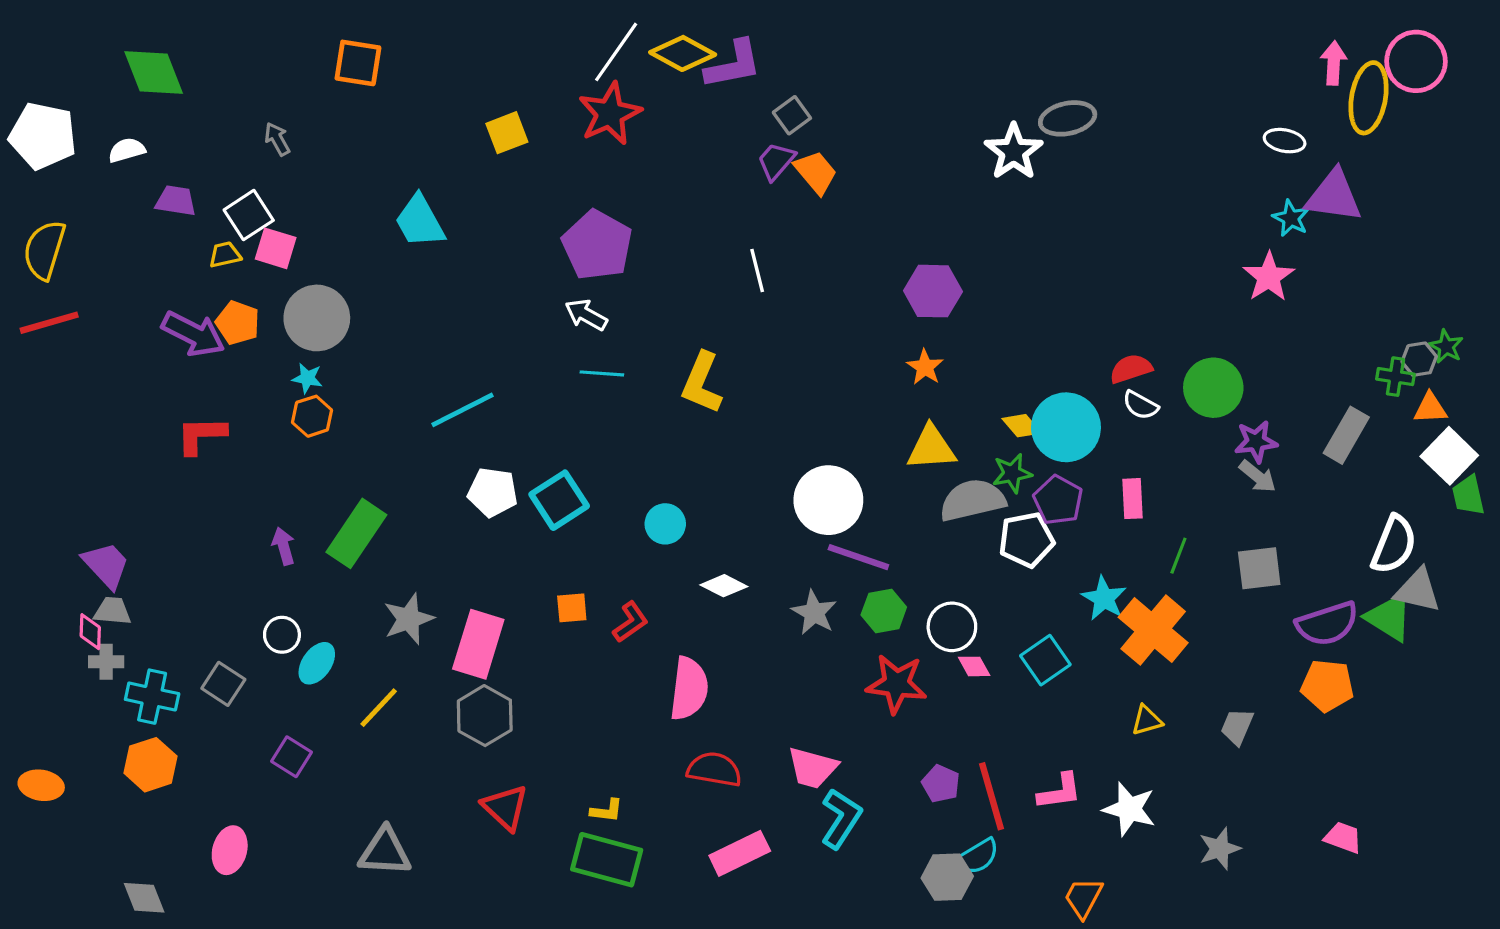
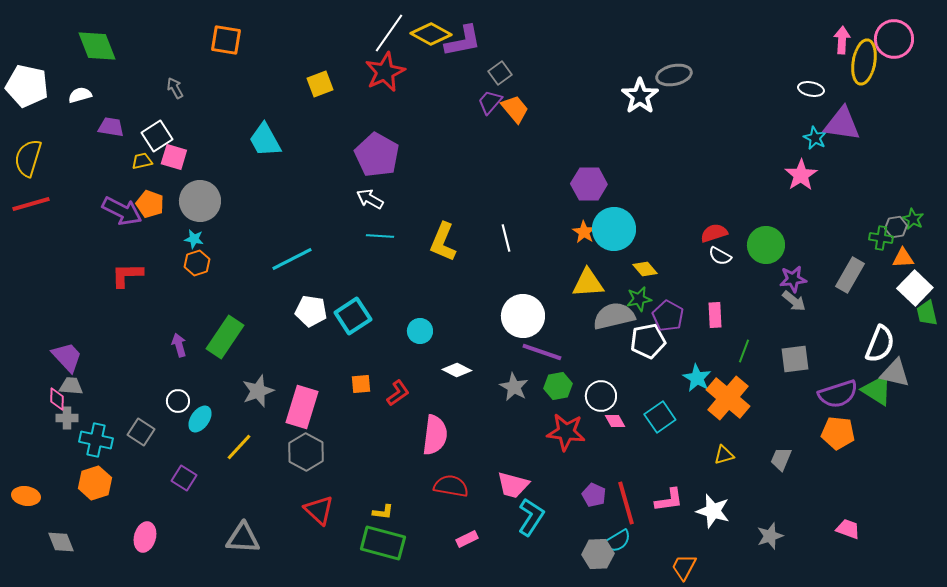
white line: (757, 270) -> (506, 238), moved
cyan circle: (1066, 427) -> (614, 229), moved
pink rectangle: (740, 853) -> (467, 539), size x0.6
gray diamond: (144, 898) -> (61, 542), moved

